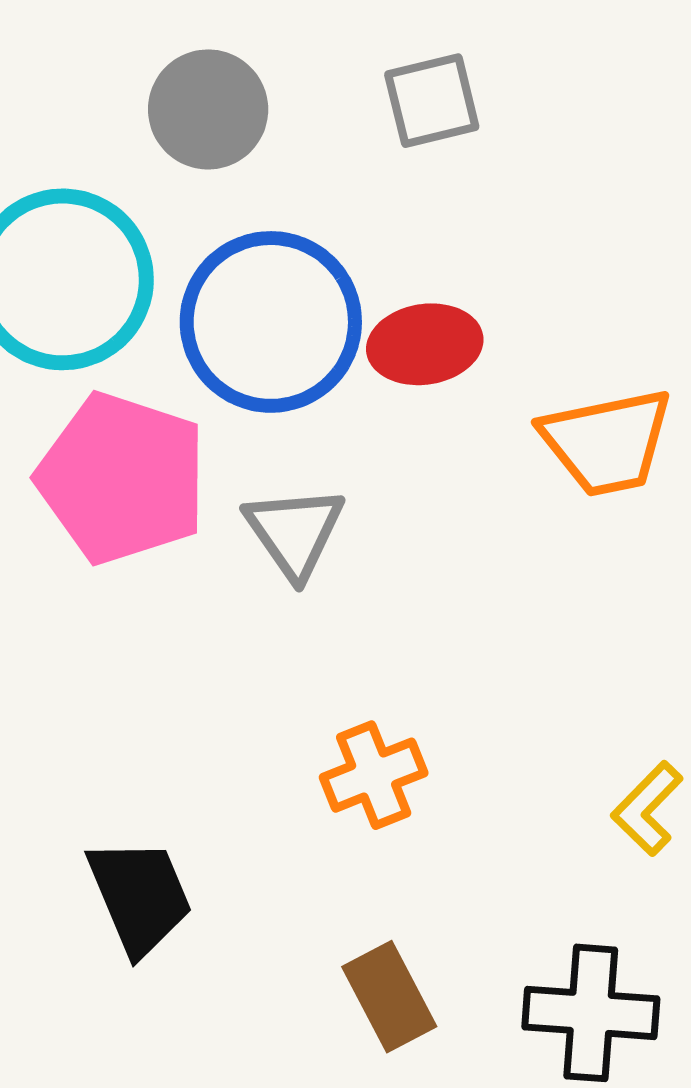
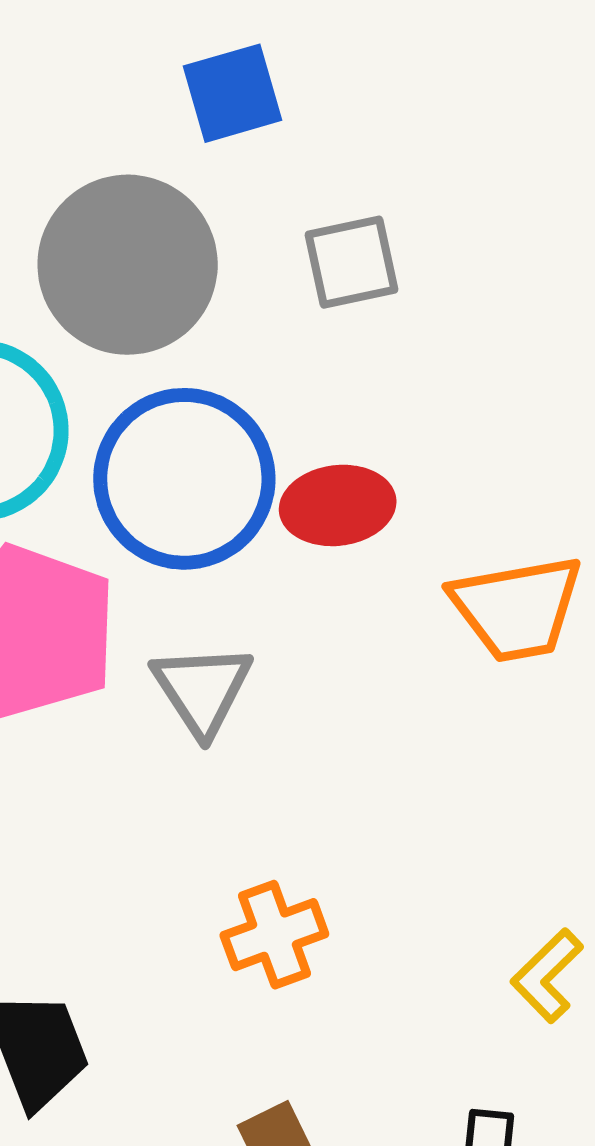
gray circle: (208, 109) -> (128, 265), size x1.5

